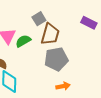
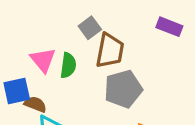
green semicircle: (23, 41) -> (68, 65), turned 133

